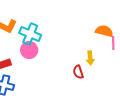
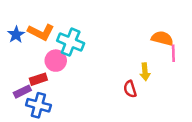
pink circle: (29, 50) -> (56, 61), moved

